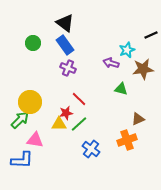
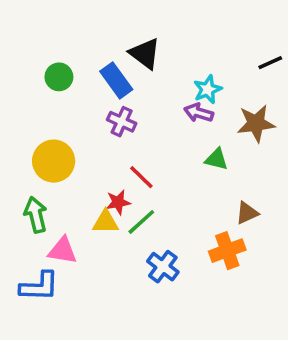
black triangle: (65, 23) -> (145, 54), moved
cyan star: (127, 50) -> (208, 89), moved
yellow circle: (30, 102) -> (54, 161), moved
green arrow: (20, 120) -> (36, 215), turned -60

